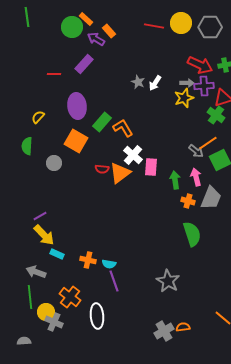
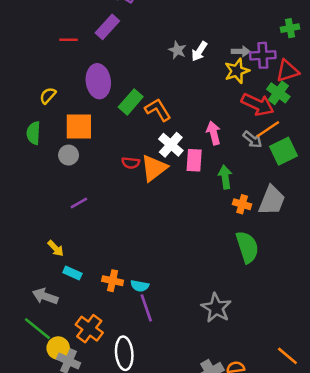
red arrow: (200, 65) -> (258, 105), moved
orange square: (76, 141) -> (79, 127), moved, turned -30
pink arrow: (196, 177) -> (214, 133), moved
purple line: (40, 216) -> (79, 203), moved
yellow arrow: (44, 235) -> (56, 248), size x0.6
green line: (30, 297) -> (37, 329), turned -45

